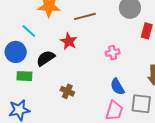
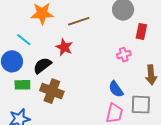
pink cross: (113, 53) -> (124, 55), moved
brown cross: (67, 91) -> (52, 91), moved, size x1.6

